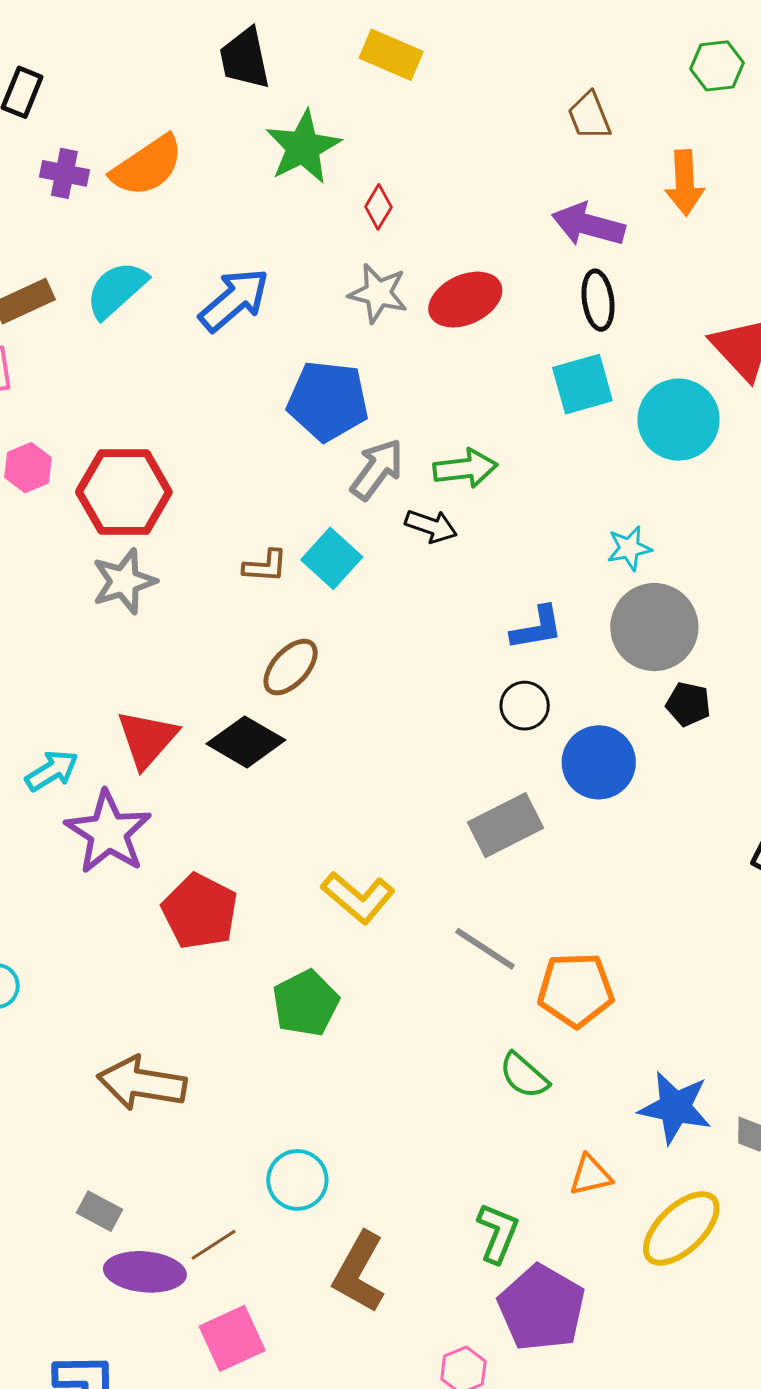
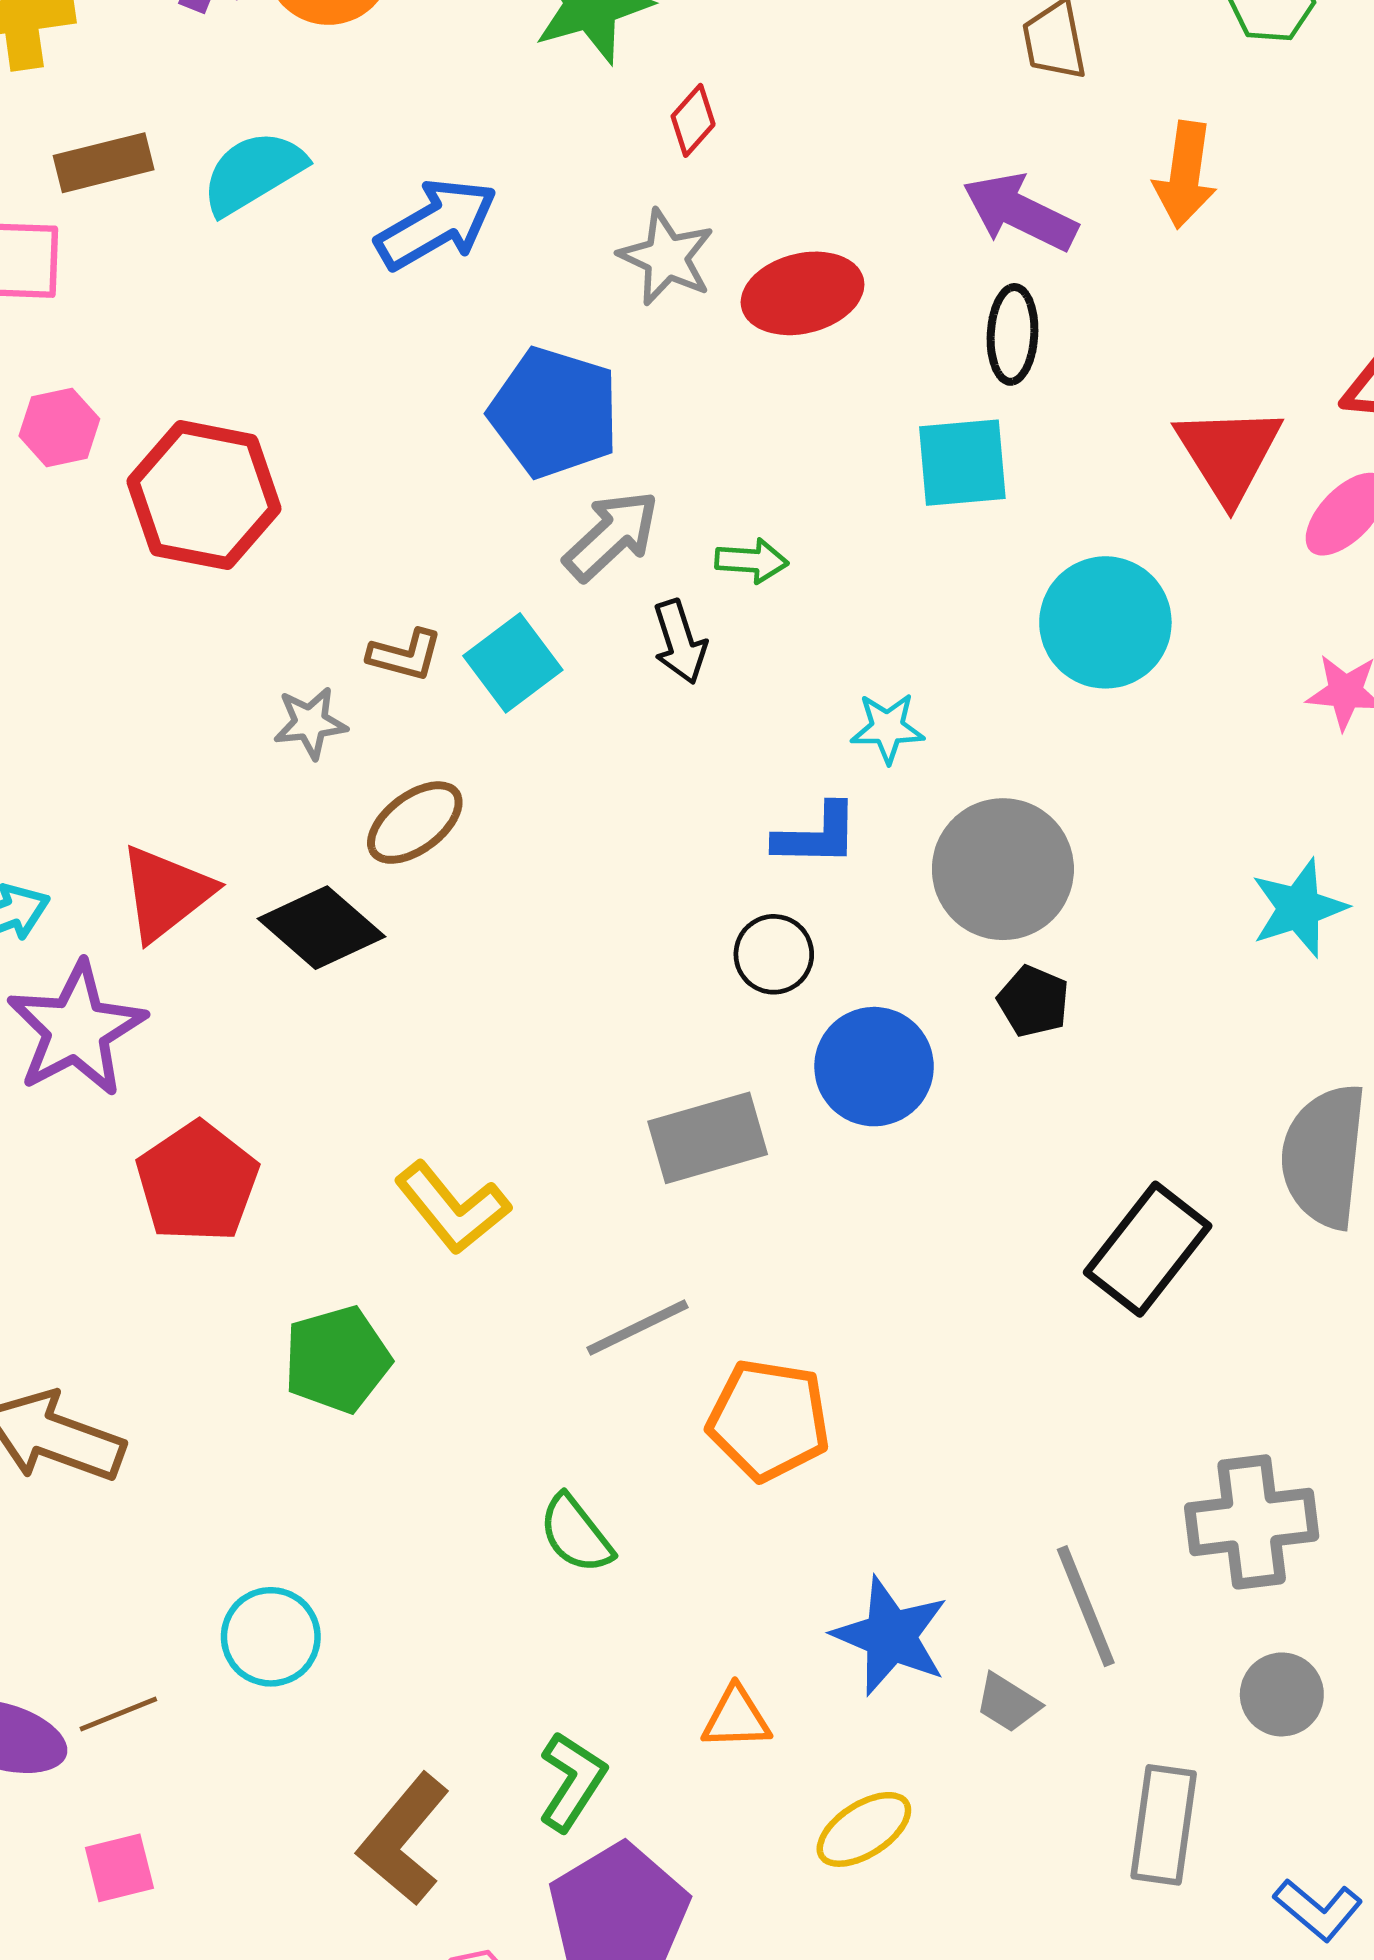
cyan circle: (679, 420) -> (1105, 622), moved
green arrow: (465, 468) -> (752, 561), size x0.7
black arrow: (431, 526) -> (680, 642), turned 42
cyan star: (629, 548) -> (887, 728), moved
gray star: (124, 581) -> (310, 723), moved, size x0.7
gray line: (485, 949) -> (638, 1327), turned -70
green semicircle: (524, 1076) -> (576, 1534), moved
yellow ellipse: (681, 1228) -> (864, 1829), size x0.7
brown L-shape: (359, 1272) -> (404, 1839), moved
pink square: (232, 1338) -> (119, 1868), size x0.7

